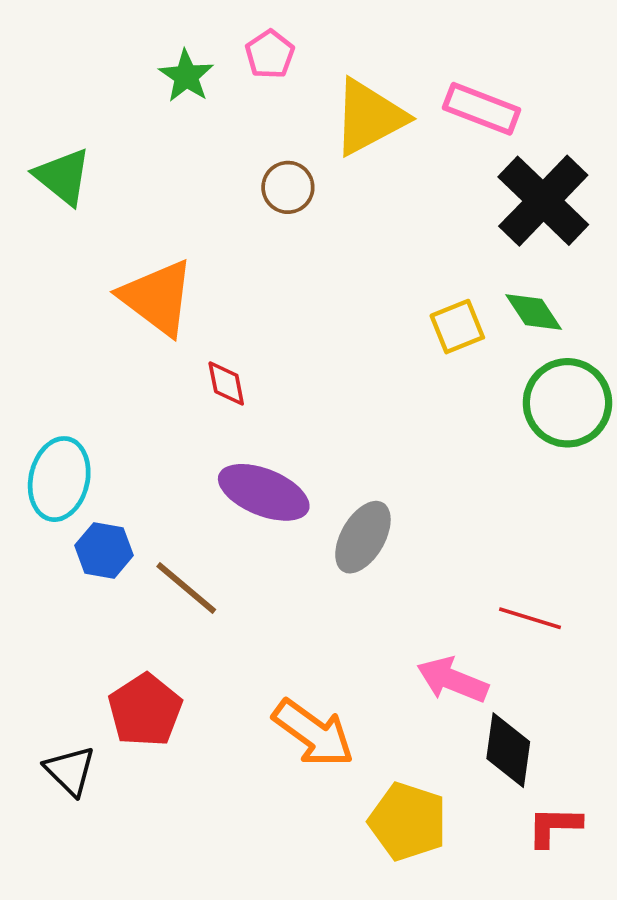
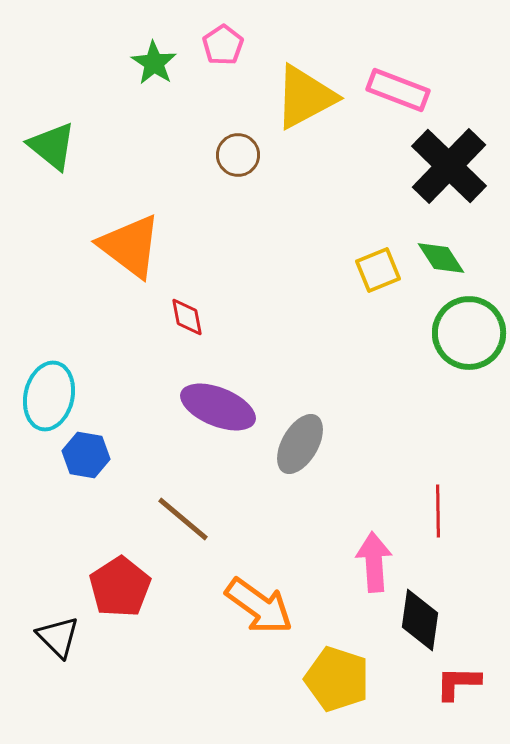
brown line: (186, 588) -> (183, 519), moved
red line: (530, 618) -> (438, 511), turned 72
pink arrow: (453, 680) -> (374, 562), turned 64

